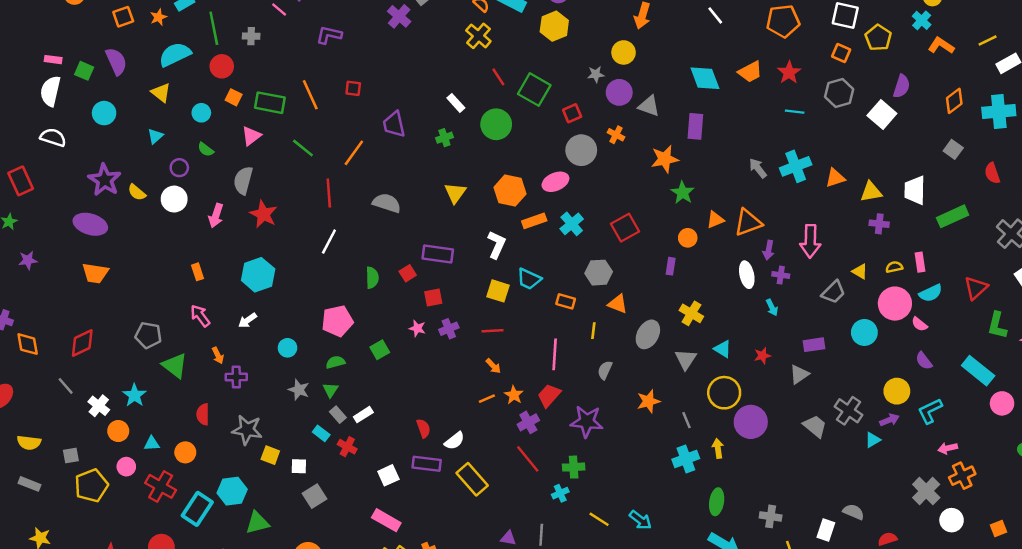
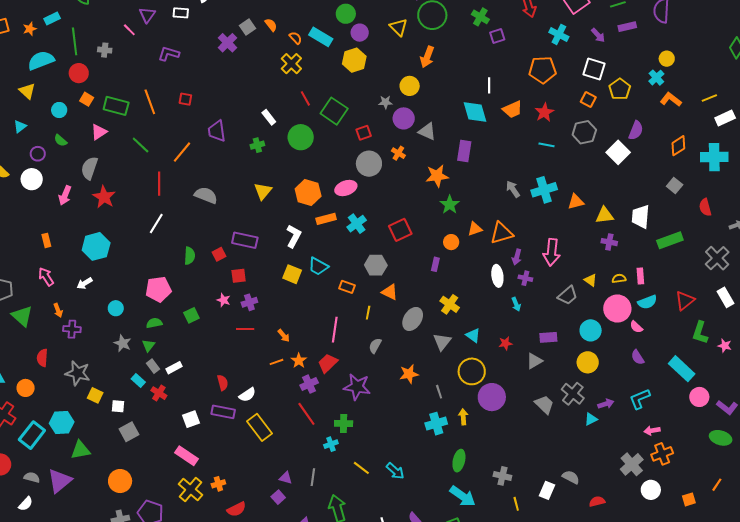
white line: (715, 15) -> (489, 85), moved, turned 35
red line: (492, 331) -> (245, 329), moved
yellow circle: (897, 391) -> (588, 362), moved

